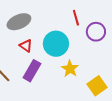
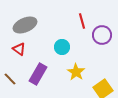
cyan circle: (56, 44) -> (62, 47), size x0.6
red triangle: (26, 46) -> (19, 49), moved

